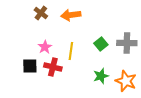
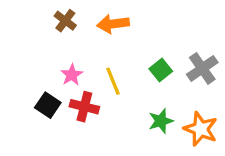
gray cross: (127, 43) -> (202, 68), turned -36
yellow line: (71, 51) -> (113, 81), turned -30
black square: (30, 66) -> (48, 105), turned 35

